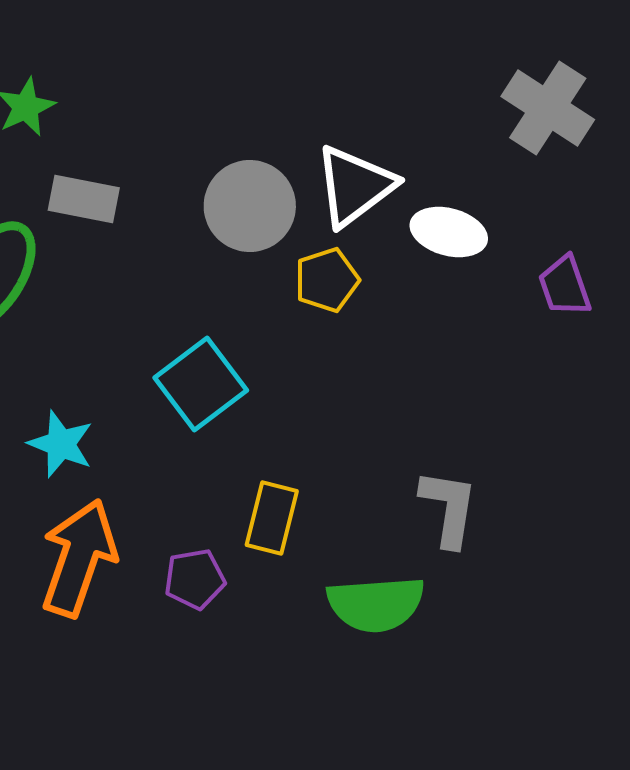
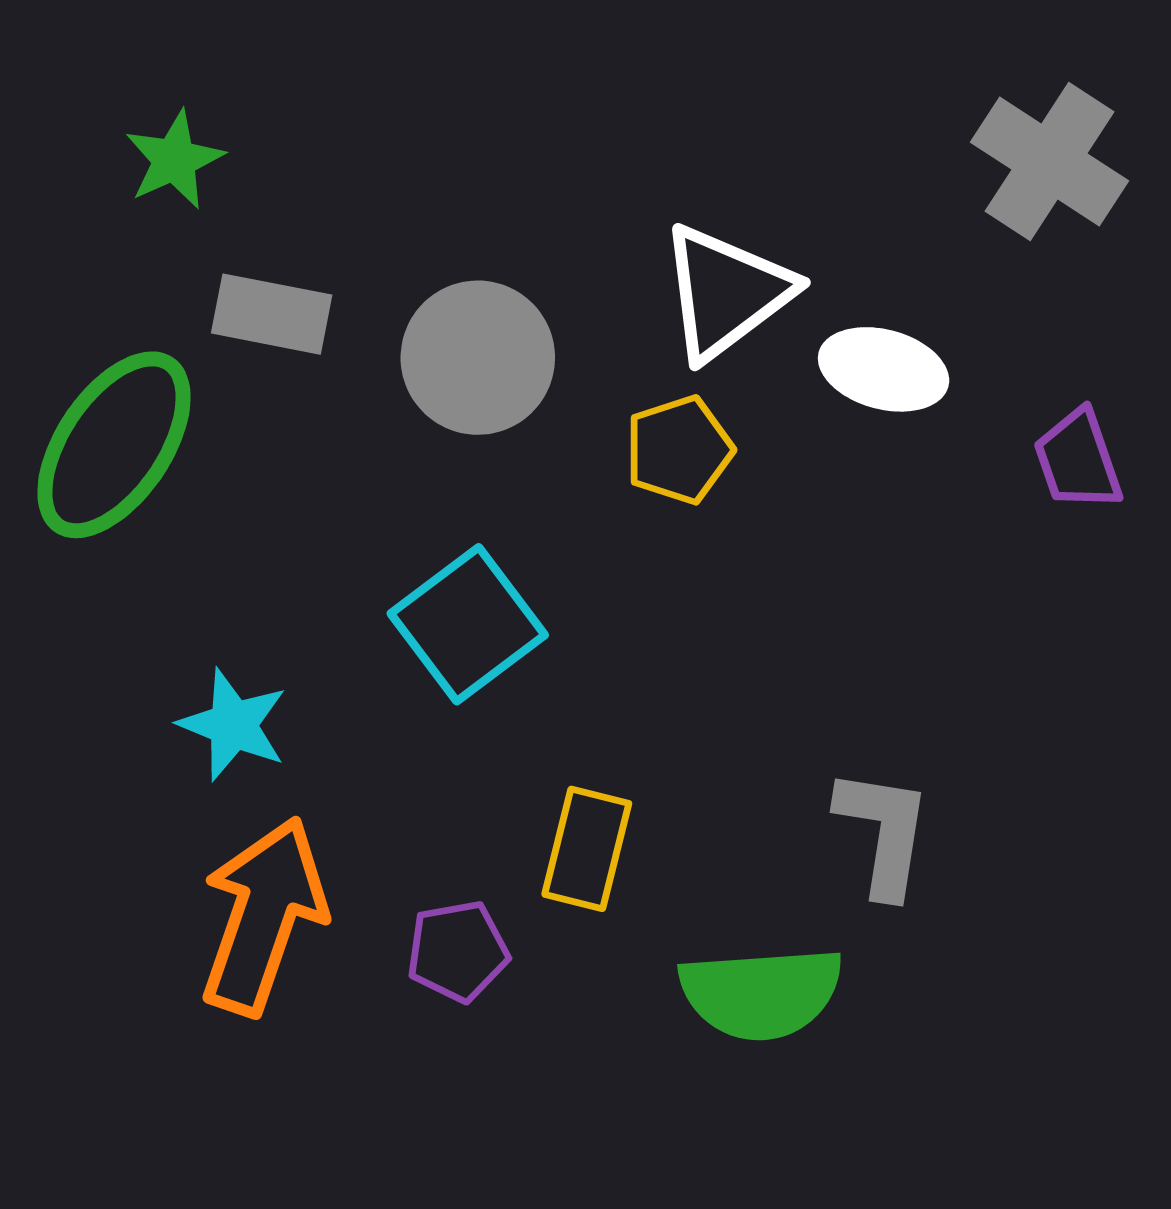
gray circle: (250, 206) -> (478, 358), moved

